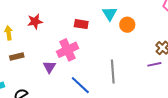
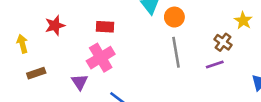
red rectangle: (81, 24) -> (105, 27), moved
gray line: (113, 71) -> (176, 52), moved

